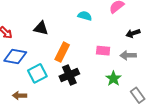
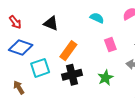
pink rectangle: (103, 51) -> (110, 45), moved, turned 56
green star: (113, 79) -> (105, 78), moved
brown arrow: (20, 95) -> (19, 87), turned 48

